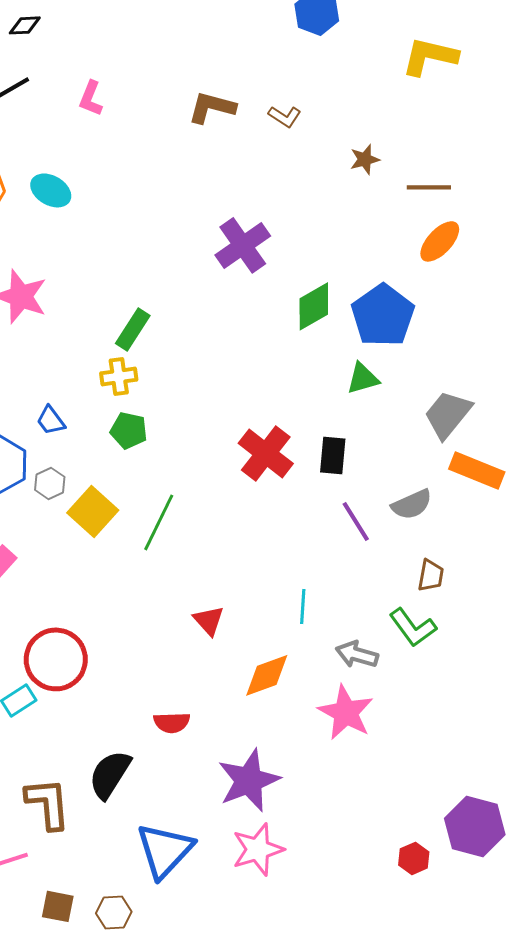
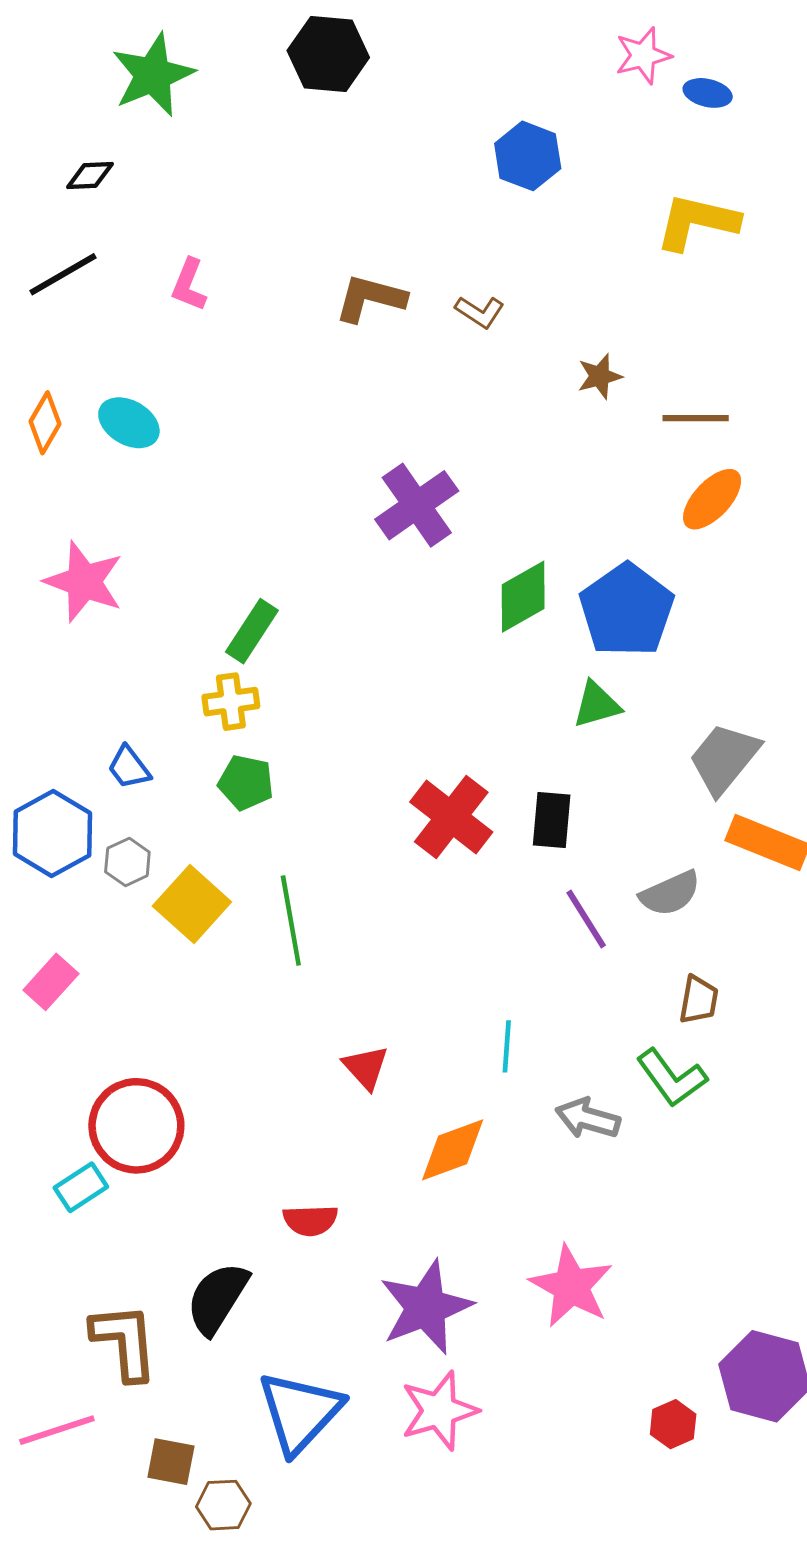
green line: (159, 522) -> (291, 920), turned -36
pink star: (346, 712) -> (571, 1286), moved
brown square: (58, 906) -> (171, 1462), moved

